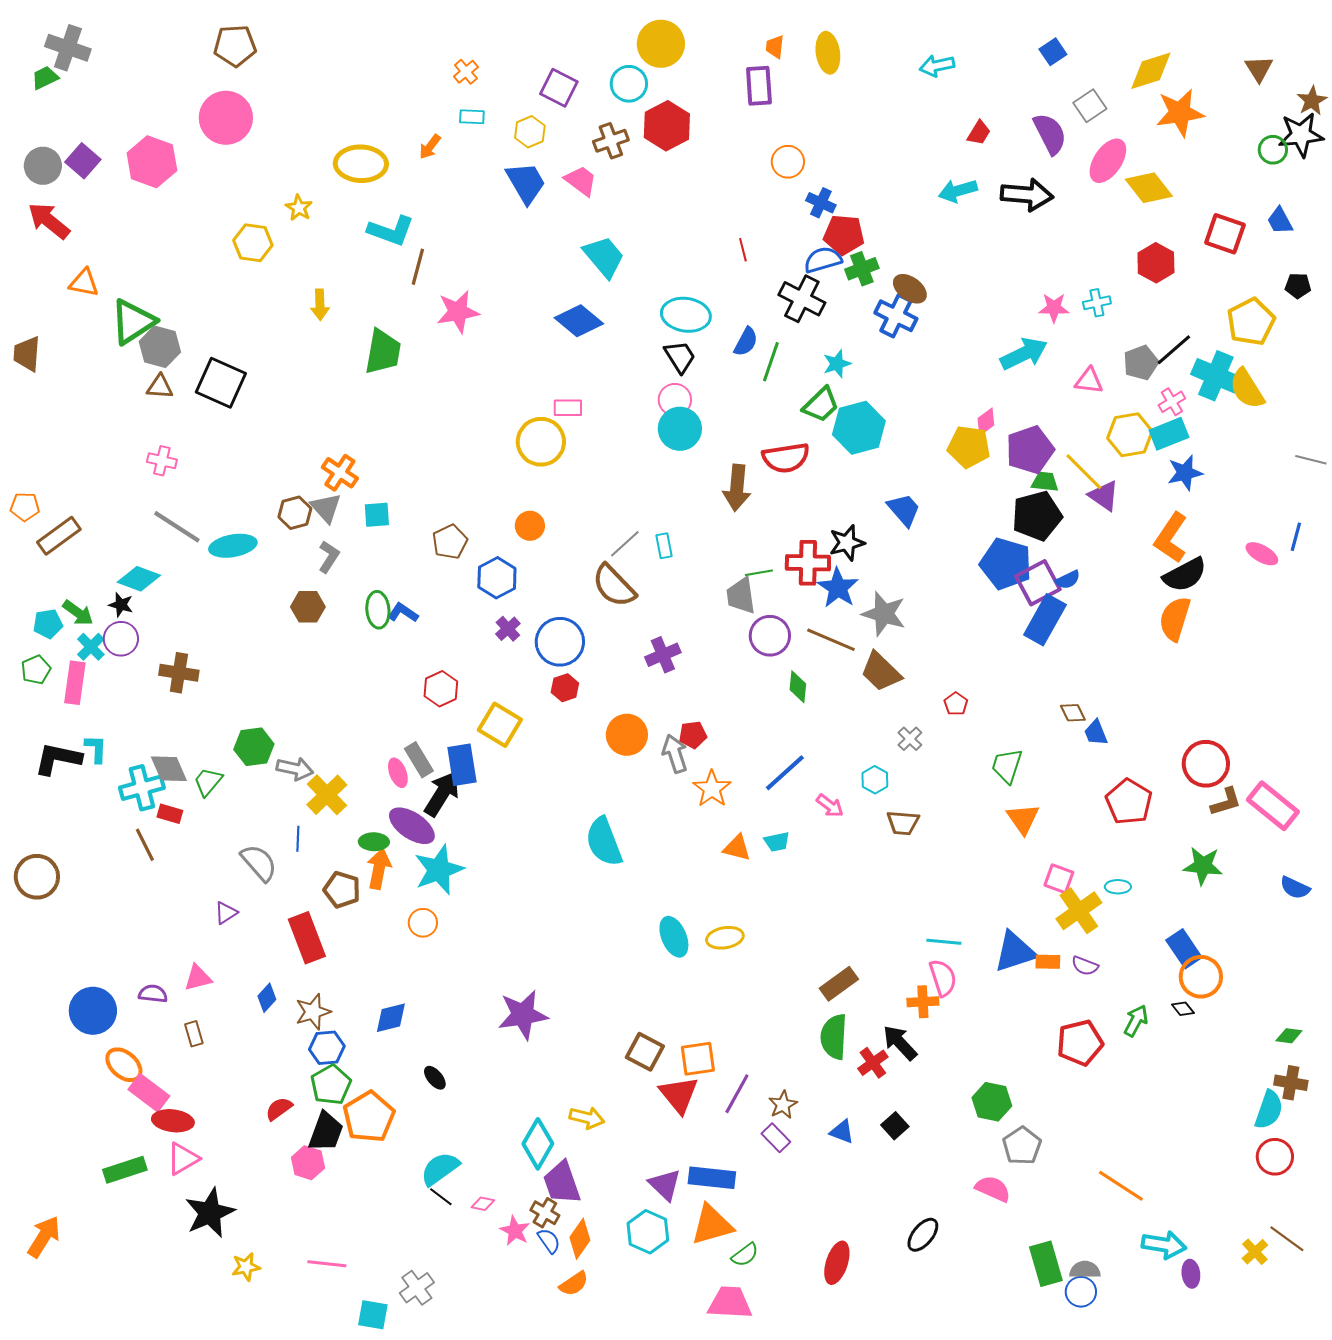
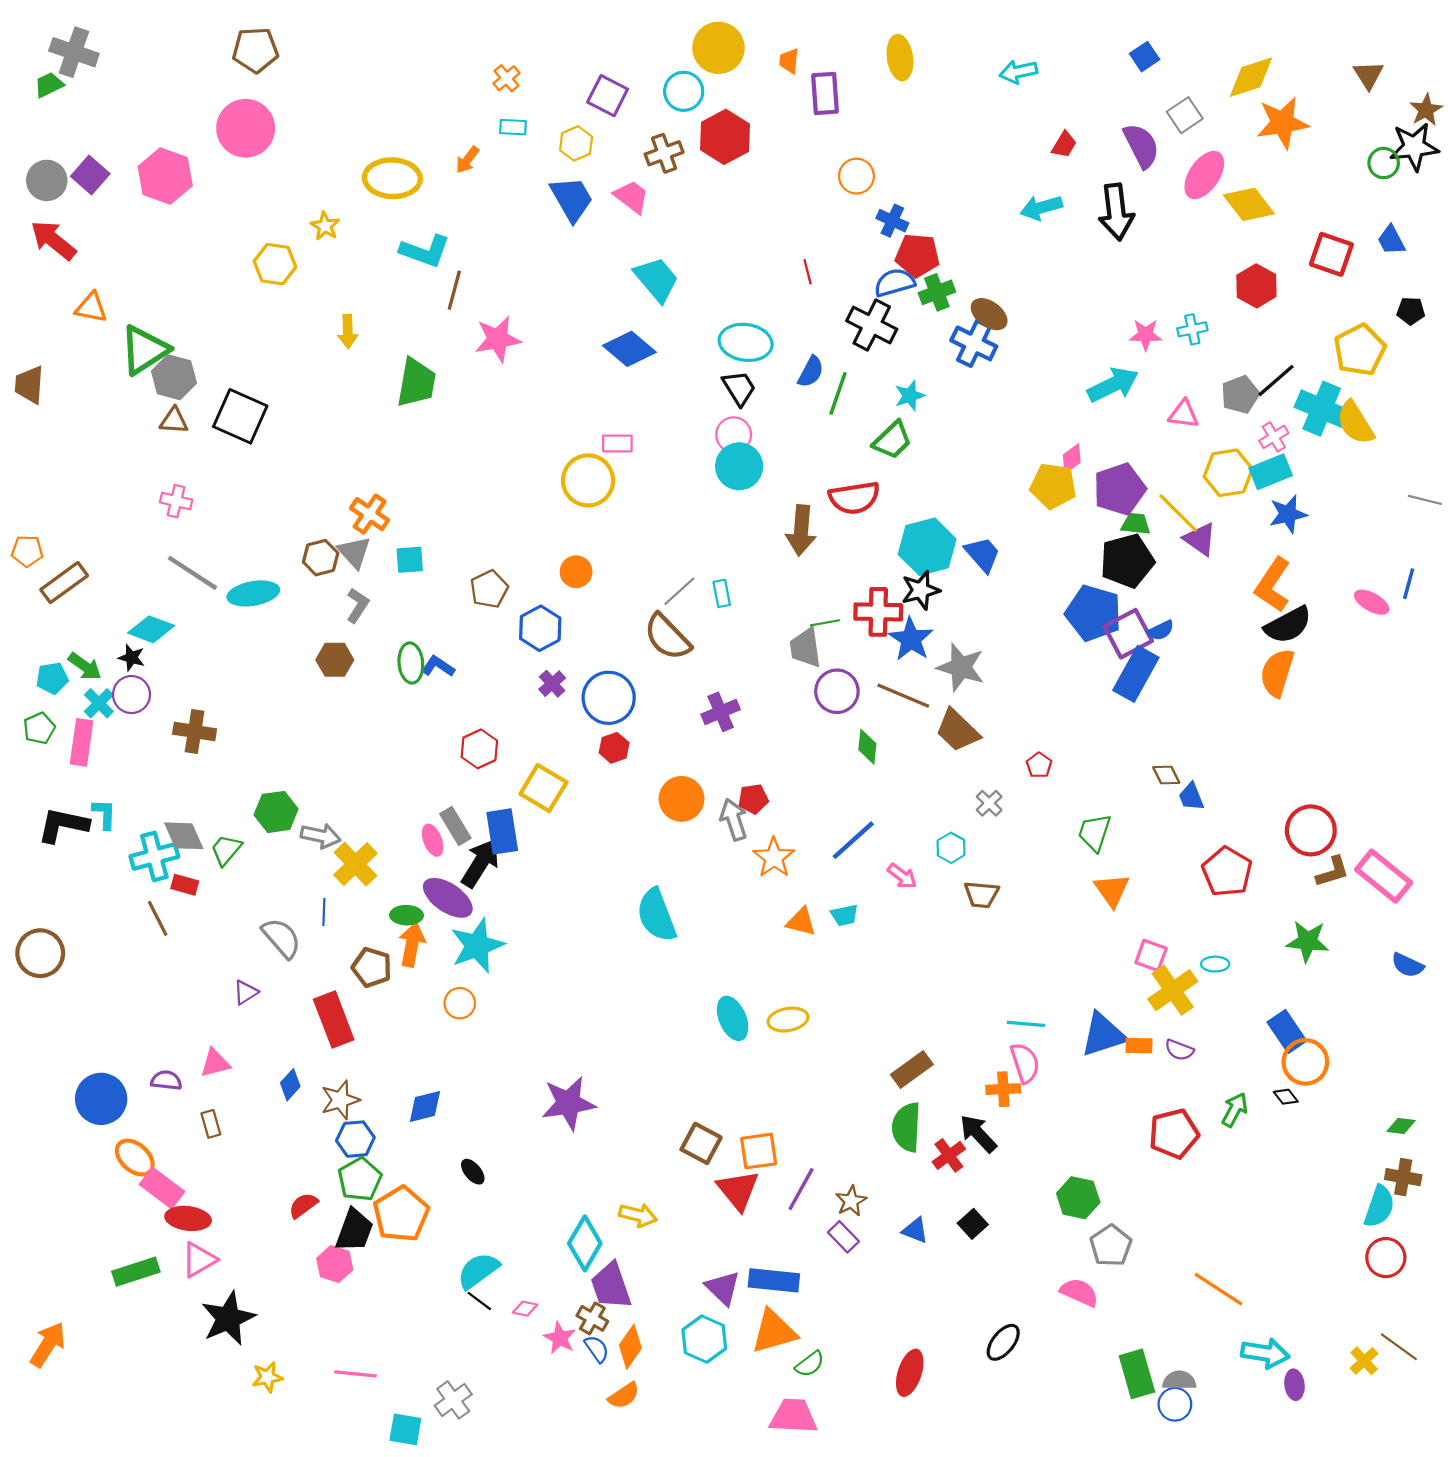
orange trapezoid: (775, 47) -> (789, 61), moved
black arrow: (1027, 195) -> (1116, 212), turned 78
cyan hexagon: (859, 428) -> (927, 547), moved

